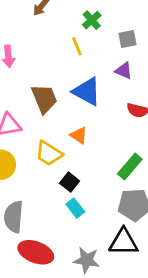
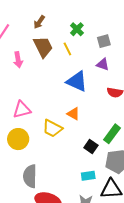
brown trapezoid: (44, 99) -> (43, 47), moved
black square: (70, 182) -> (91, 146), moved
cyan rectangle: (75, 208) -> (88, 176), moved, turned -56

